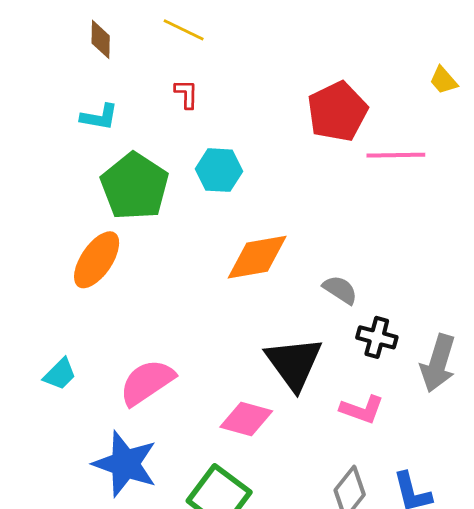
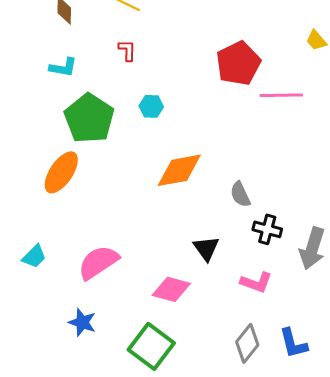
cyan hexagon: (219, 170) -> (151, 106), size x0.7
gray semicircle: (340, 290) -> (240, 194), turned -148
black triangle: (294, 363) -> (206, 248), size x0.6
blue star: (125, 464) -> (82, 322), size x0.6

